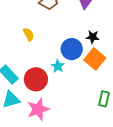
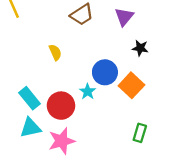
black star: (93, 37) -> (140, 48), moved

